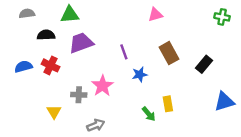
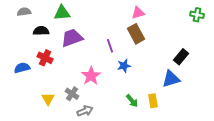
brown rectangle: (169, 53) -> (136, 34), moved
blue semicircle: (23, 67) -> (22, 68), moved
gray cross: (79, 95) -> (72, 94), moved, turned 32
blue triangle: (224, 102) -> (171, 79), moved
yellow rectangle: (168, 104) -> (153, 101), moved

